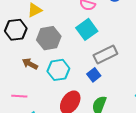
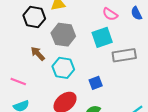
gray rectangle: (105, 55) -> (124, 55), moved

